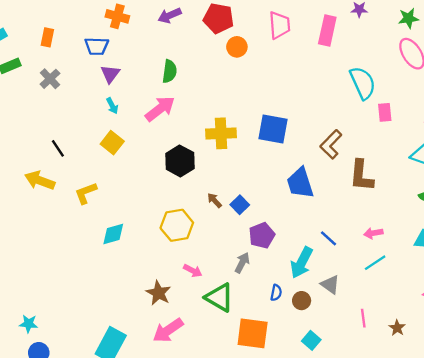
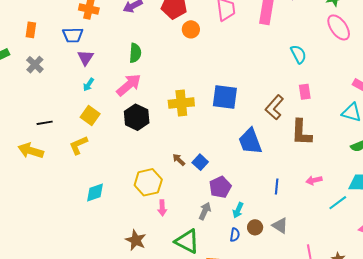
cyan semicircle: (363, 83) -> (298, 54), size x0.7
cyan arrow: (112, 106) -> (89, 85), turned 64
pink rectangle: (385, 112) -> (305, 92), moved
black line: (58, 148) -> (45, 123), turned -63
black hexagon: (180, 161) -> (137, 117), moved
yellow L-shape: (86, 193) -> (78, 145), moved
blue line: (329, 238) -> (277, 187), turned 56
cyan arrow: (302, 263) -> (238, 210), moved, size x0.6
cyan line: (375, 263) -> (338, 203), moved
pink arrow: (193, 271) -> (162, 208), moved, turned 63
brown circle: (302, 301) -> (255, 227), moved

